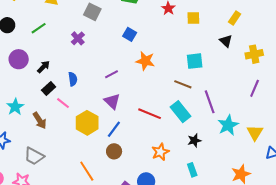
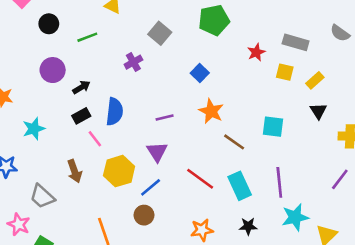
yellow rectangle: (235, 18) -> (315, 80), moved
blue semicircle: (73, 79) -> (115, 112), size x1.5
brown line: (183, 84) -> (234, 142), moved
brown arrow: (40, 120) -> (75, 171), moved

